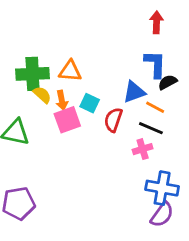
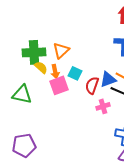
orange triangle: (70, 71) -> (61, 50), turned -48
blue triangle: (134, 92) -> (108, 79), moved
pink cross: (143, 149) -> (103, 106), moved

